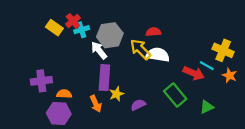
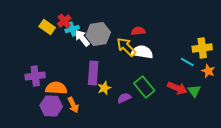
white arrow: (99, 50) -> (82, 38), moved
yellow cross: (223, 50) -> (202, 48), turned -30
red arrow: (194, 73) -> (177, 88), moved
orange semicircle: (64, 94) -> (56, 88), size x1.5
green rectangle: (175, 95) -> (144, 87), moved
orange arrow: (96, 104) -> (73, 105), moved
green triangle: (207, 107) -> (194, 91), moved, turned -40

